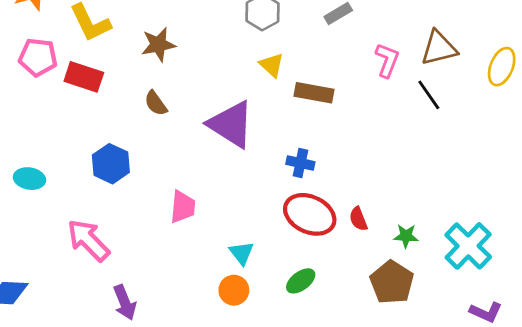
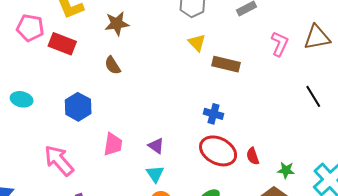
black line: (429, 95) -> (313, 96), moved
purple triangle: (231, 124) -> (156, 146), moved, size x0.5
cyan ellipse: (29, 179) -> (22, 99), moved
pink trapezoid: (183, 207) -> (113, 144), moved
cyan triangle: (242, 253) -> (155, 174), moved

